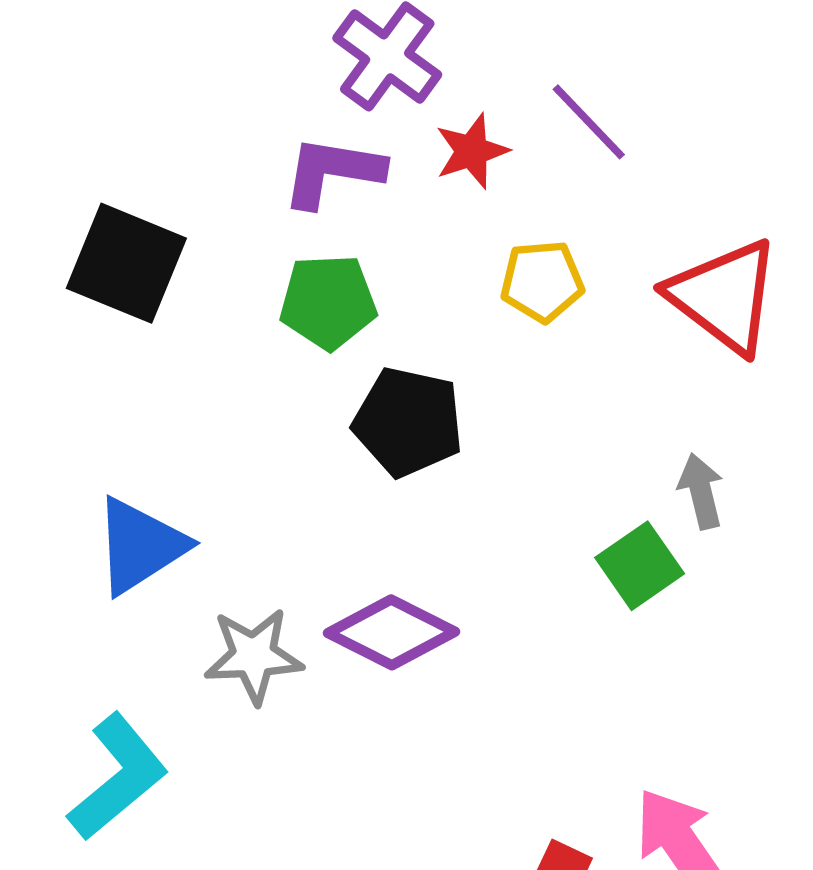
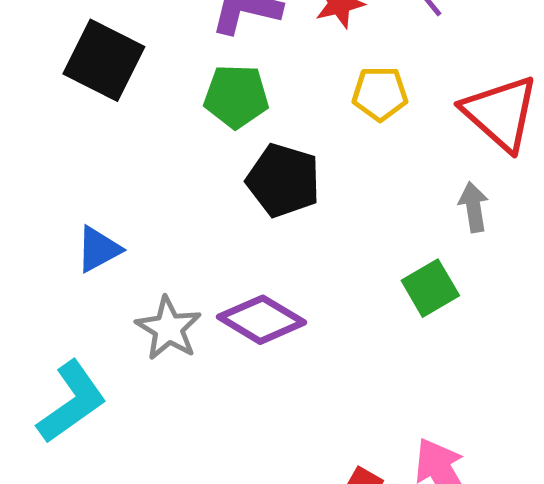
gray arrow: (701, 491) -> (474, 207), moved
blue triangle: (140, 546) -> (98, 249), size x0.7
gray star: (254, 656) -> (169, 328), turned 30

